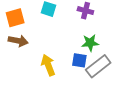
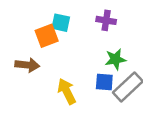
orange square: (15, 18) -> (47, 36), moved

